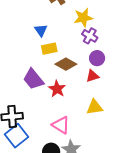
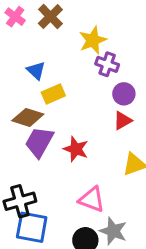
brown diamond: (66, 64) -> (28, 117), moved
purple trapezoid: (33, 79) -> (39, 142), turned 80
blue square: (17, 136) -> (32, 227), turned -30

